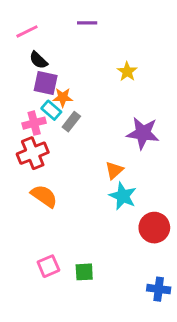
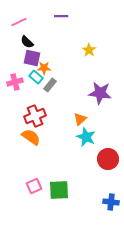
pink cross: (34, 123) -> (15, 82), moved
red cross: (33, 153) -> (35, 116), moved
green square: (84, 272) -> (59, 190), size x1.5

